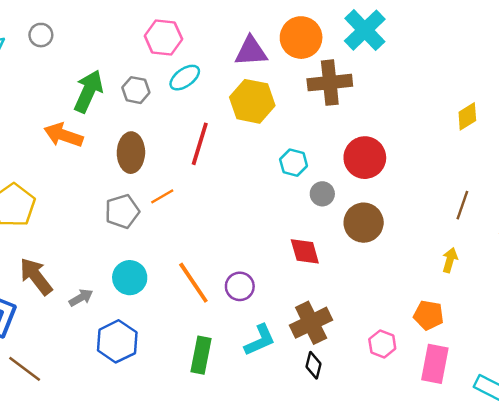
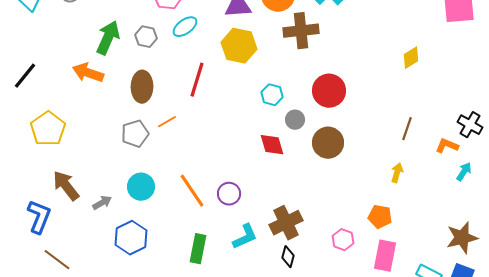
red diamond: (305, 251) -> (272, 145), moved

